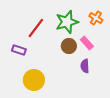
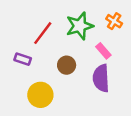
brown circle: (69, 46) -> (67, 65), moved
purple semicircle: (85, 66) -> (101, 78), size x1.6

